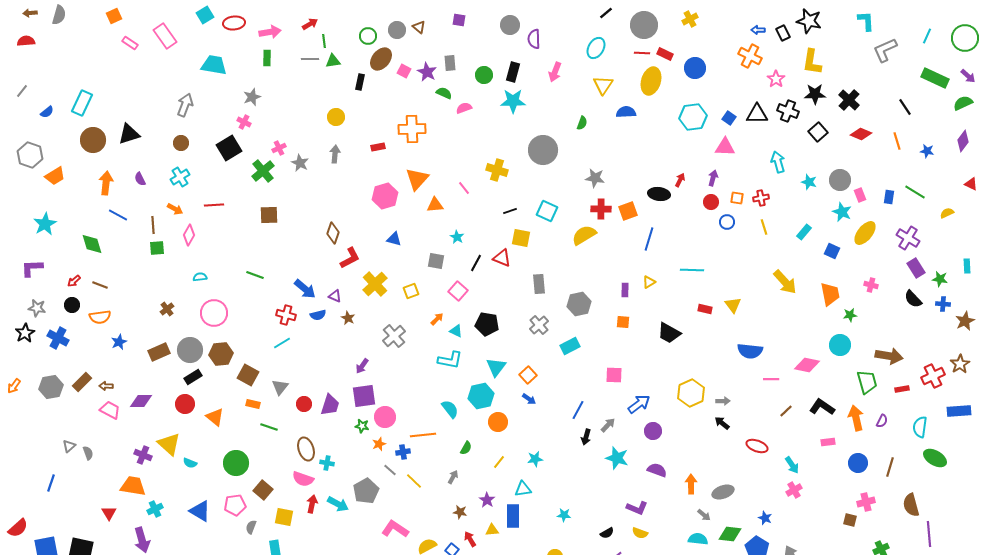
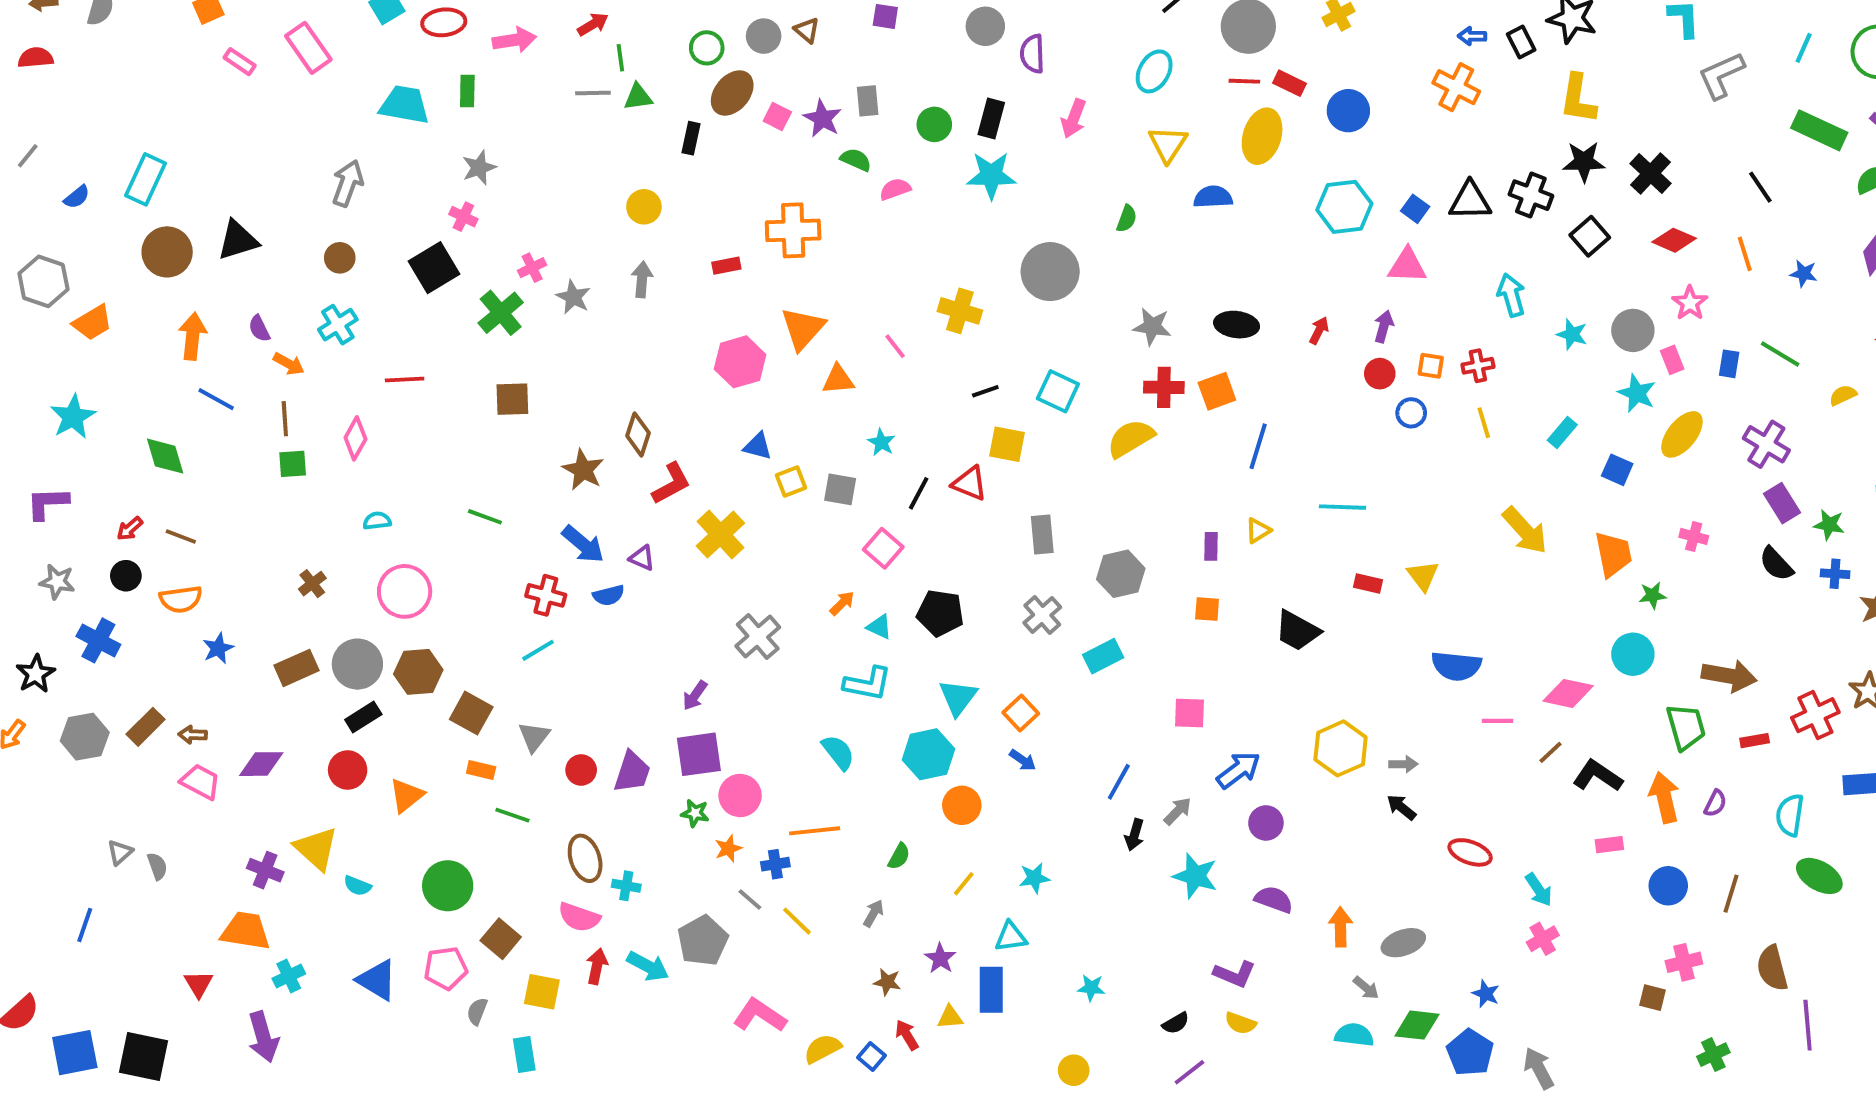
green rectangle: (267, 58) -> (467, 91), moved
pink star: (776, 79) -> (1690, 303), moved
black ellipse: (659, 194) -> (1237, 325), moved
orange arrow: (175, 209) -> (289, 364), moved
yellow square: (411, 291) -> (791, 482), moved
brown star: (348, 318) -> (583, 470), moved, size x1.5
black star: (25, 333) -> (36, 674), moved
cyan semicircle: (450, 409) -> (838, 752), moved
brown line: (786, 411) -> (1550, 752), moved
orange triangle: (215, 417) -> (406, 796), turned 42

